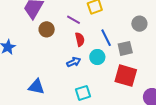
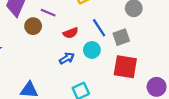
purple line: (74, 20) -> (48, 13), moved
red semicircle: (80, 39) -> (71, 33), turned 88

